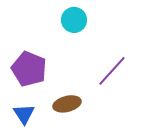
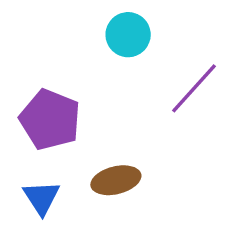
purple line: (112, 71) -> (194, 88), moved

